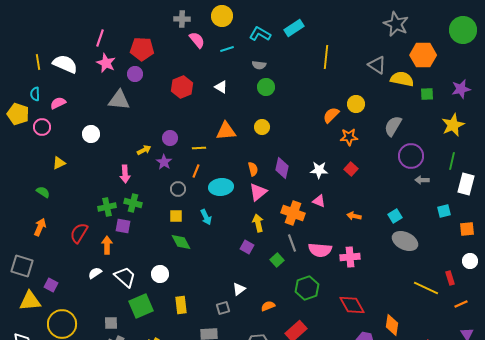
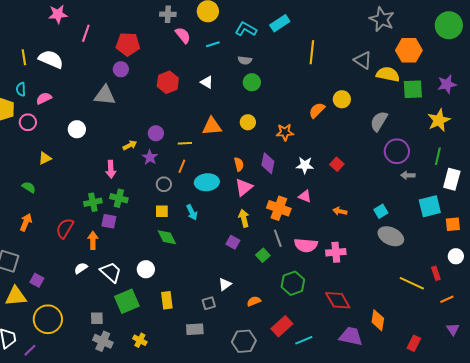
pink star: (106, 63) -> (58, 14), moved, turned -30
green square: (427, 94) -> (413, 89), size x1.5
orange star: (349, 137) -> (285, 132), moved
cyan square: (444, 211) -> (430, 206), size x1.6

